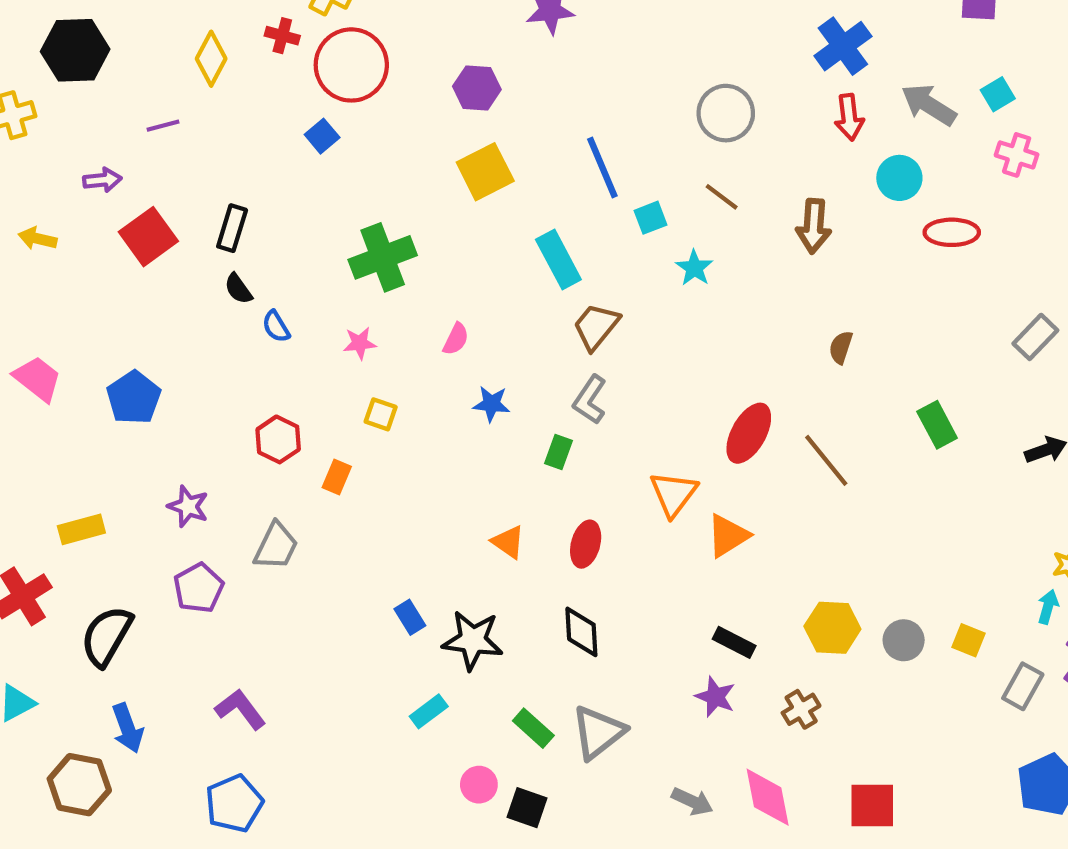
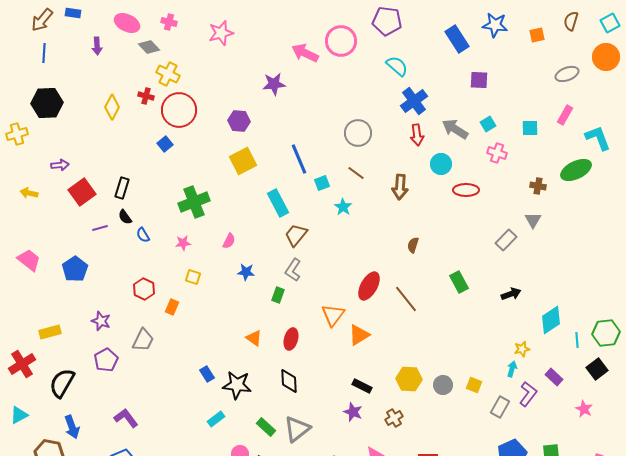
purple line: (163, 126) -> (100, 228), moved

